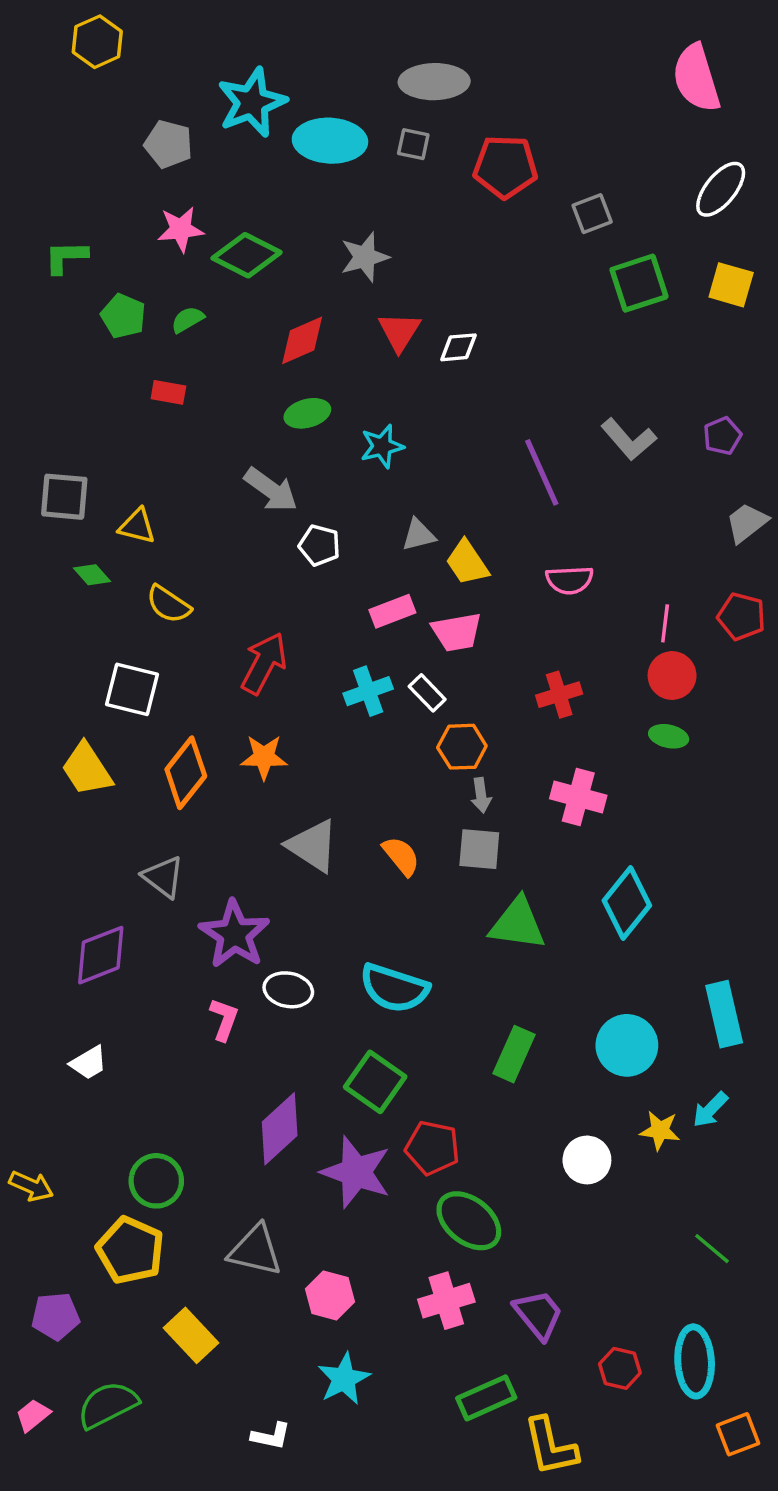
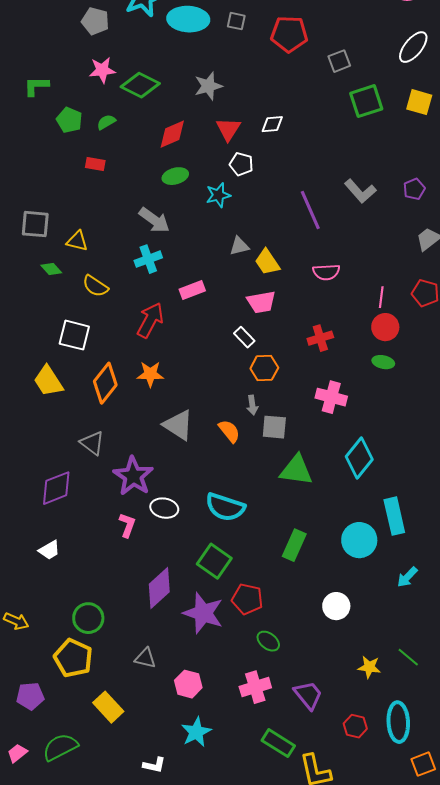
white diamond: (458, 347) -> (272, 124), moved
white pentagon: (320, 545) -> (241, 164), moved
pink rectangle: (392, 611) -> (192, 290), moved
cyan cross: (368, 691) -> (148, 259), moved
gray arrow: (481, 795) -> (252, 405), moved
cyan rectangle: (724, 1014) -> (394, 516), moved
yellow star: (660, 1130) -> (369, 667), moved
green ellipse: (469, 1221) -> (268, 641), size x0.6
gray triangle: (255, 1250) -> (145, 658), size x0.7
green rectangle: (486, 1398) -> (278, 743), turned 56

